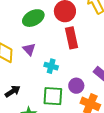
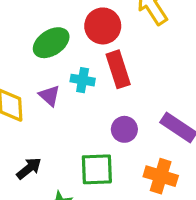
cyan cross: (51, 66) -> (83, 80), moved
purple circle: (76, 86) -> (124, 129), moved

